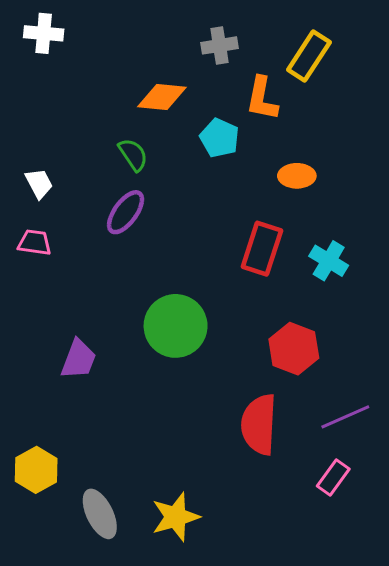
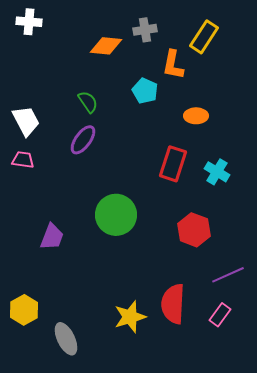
orange diamond: (162, 97) -> (106, 46), moved
white trapezoid: (39, 183) -> (26, 121), size x1.5
red semicircle: (259, 424) -> (173, 304), moved
yellow star: (176, 517) -> (130, 317), moved

